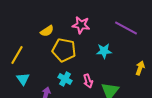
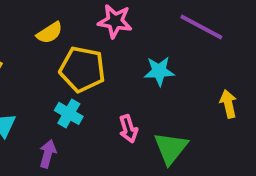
yellow arrow: (140, 68) -> (228, 104), turned -32
cyan cross: (65, 79) -> (69, 113), moved

